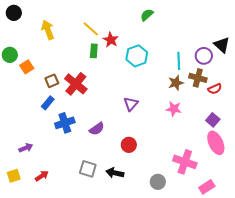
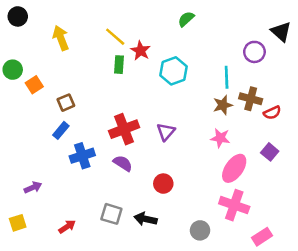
black triangle: (222, 45) -> (281, 32), moved
purple circle: (204, 56) -> (254, 52), moved
red cross: (76, 84) -> (124, 129), moved, turned 30
purple semicircle: (97, 129) -> (123, 163), turned -112
pink ellipse: (216, 143) -> (234, 168), moved, turned 60
red arrow: (42, 176) -> (67, 227), moved

